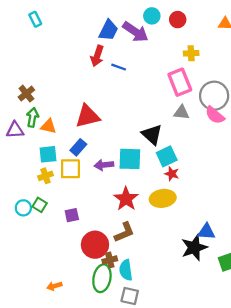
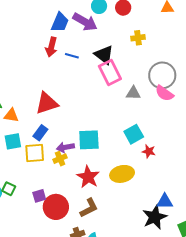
pink rectangle: (180, 82) -> (110, 72), moved
black triangle: (152, 135) -> (104, 55), moved
cyan square: (167, 156) -> (134, 134), moved
red star: (172, 174) -> (149, 151), moved
yellow cross: (45, 176) -> (60, 159), moved
red circle: (95, 245) -> (56, 207), moved

